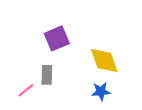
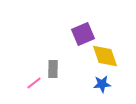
purple square: (57, 38) -> (83, 34), moved

